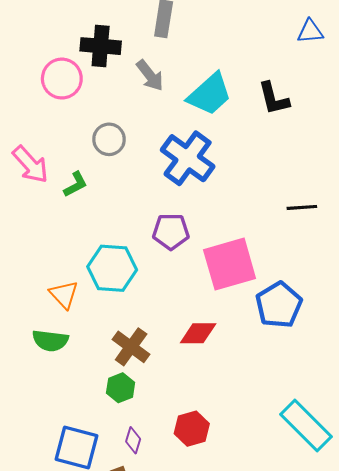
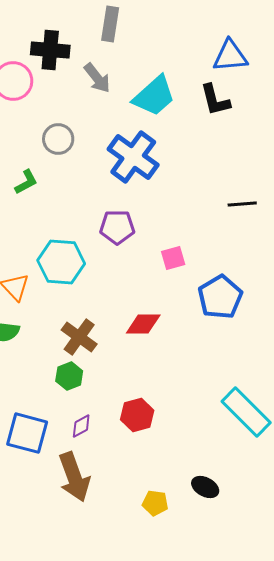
blue triangle: (310, 31) -> (230, 56), moved, size x1.4
pink square: (230, 264) -> (173, 258), size x0.5
purple diamond: (133, 440) -> (81, 426), turned 45

